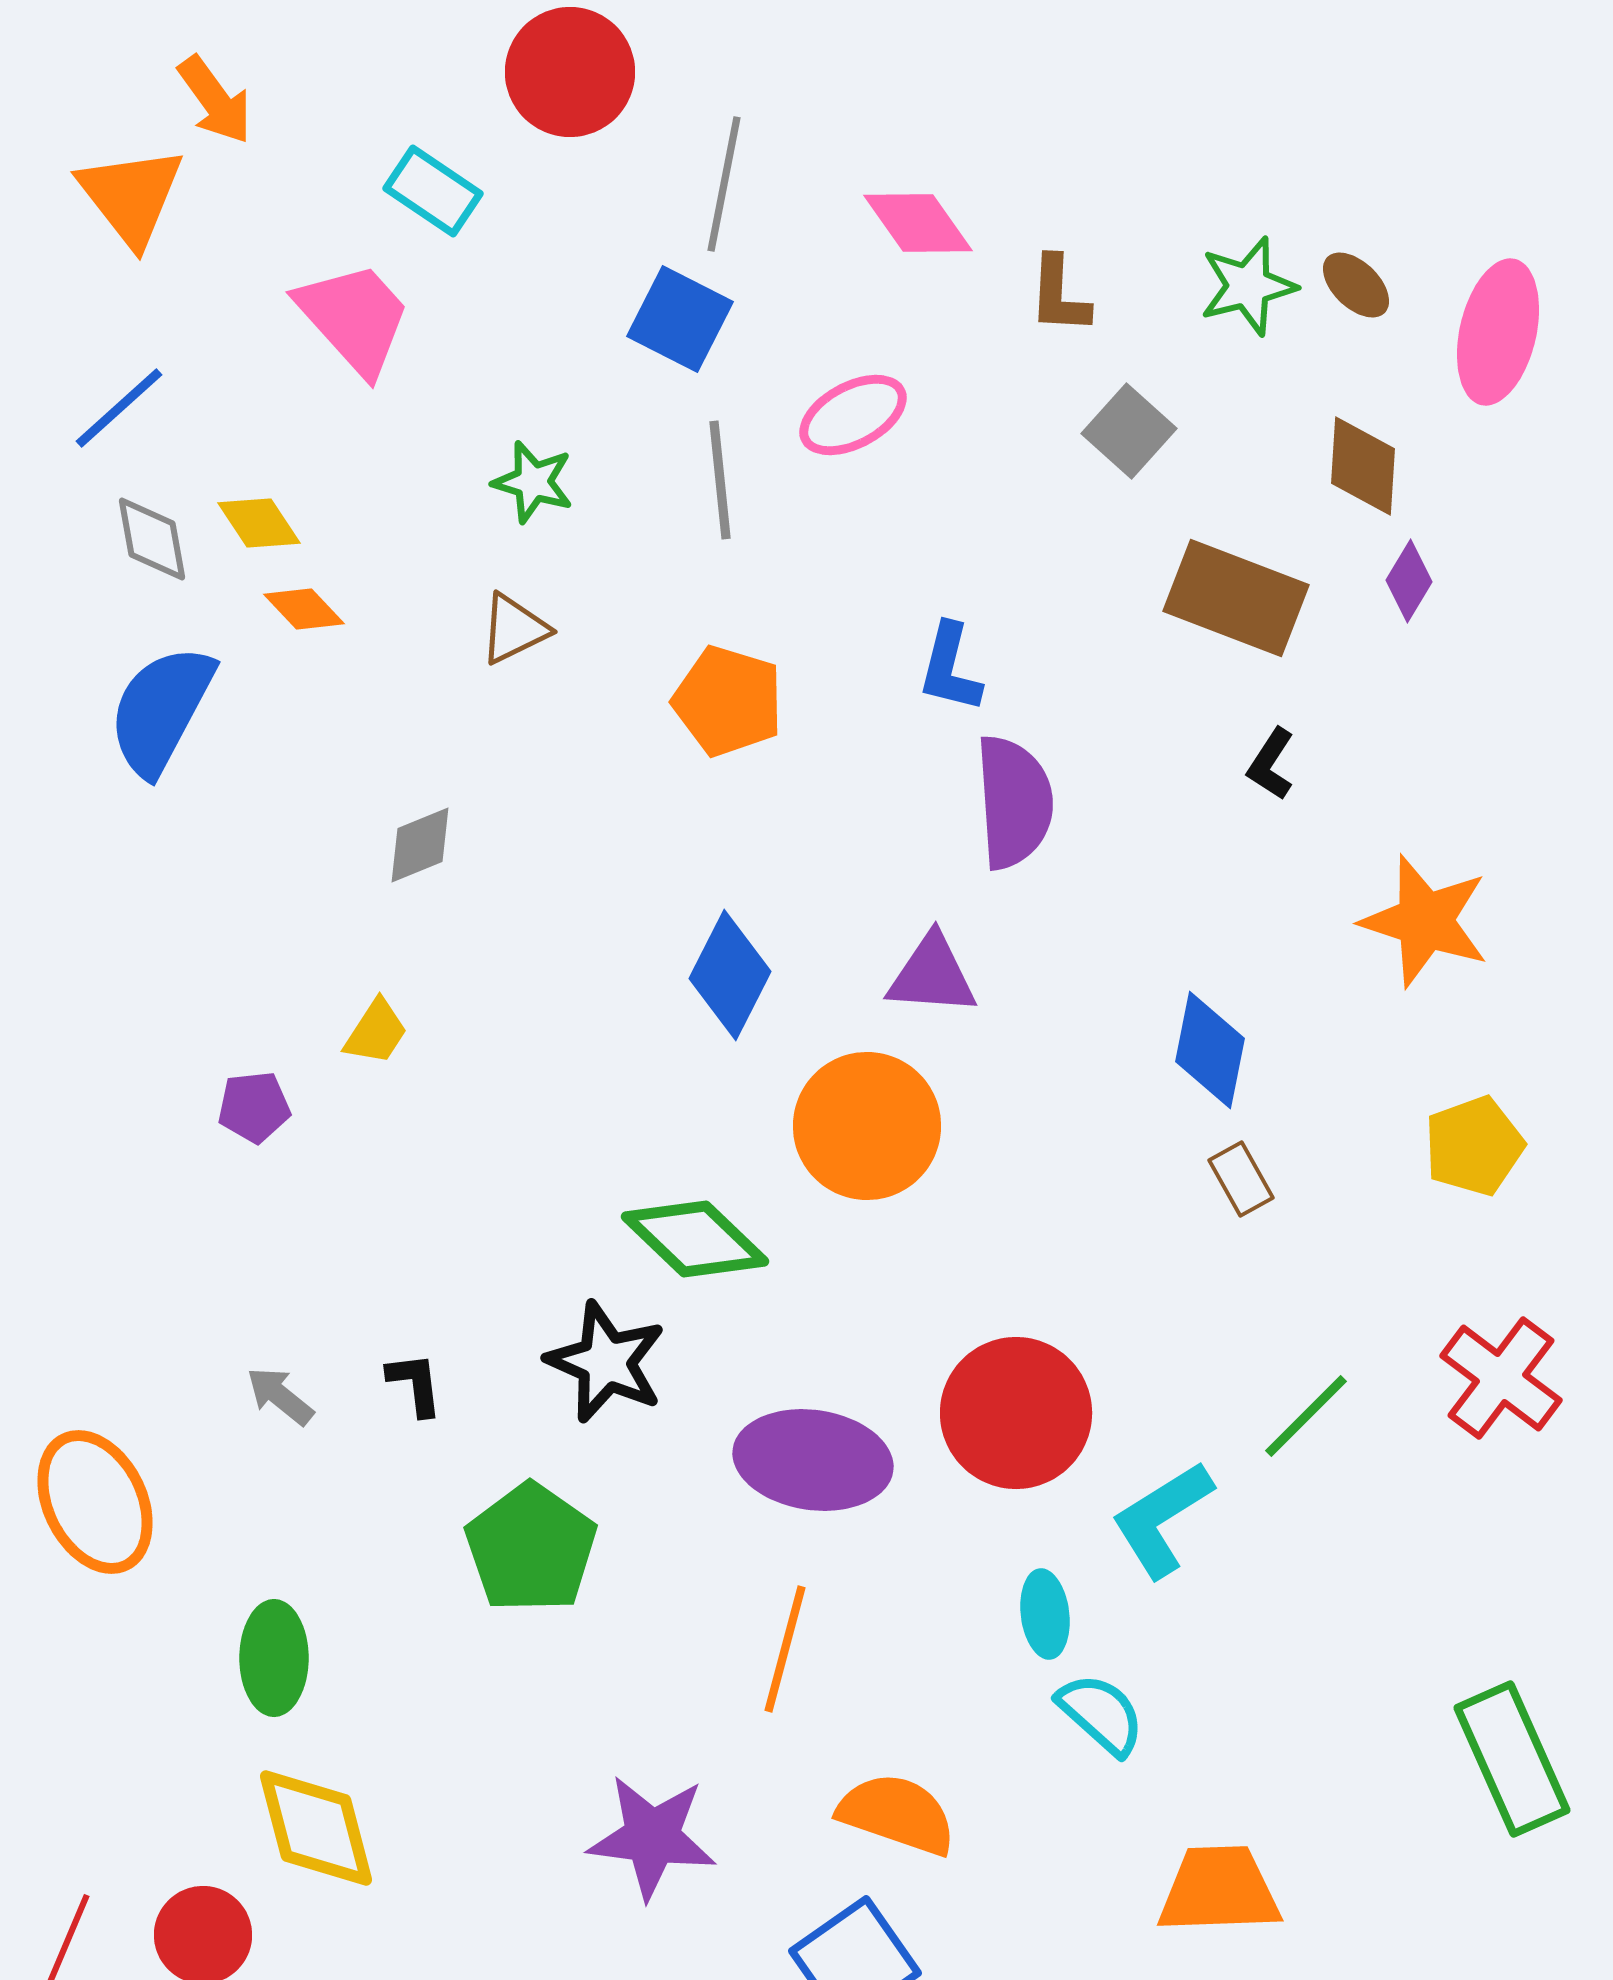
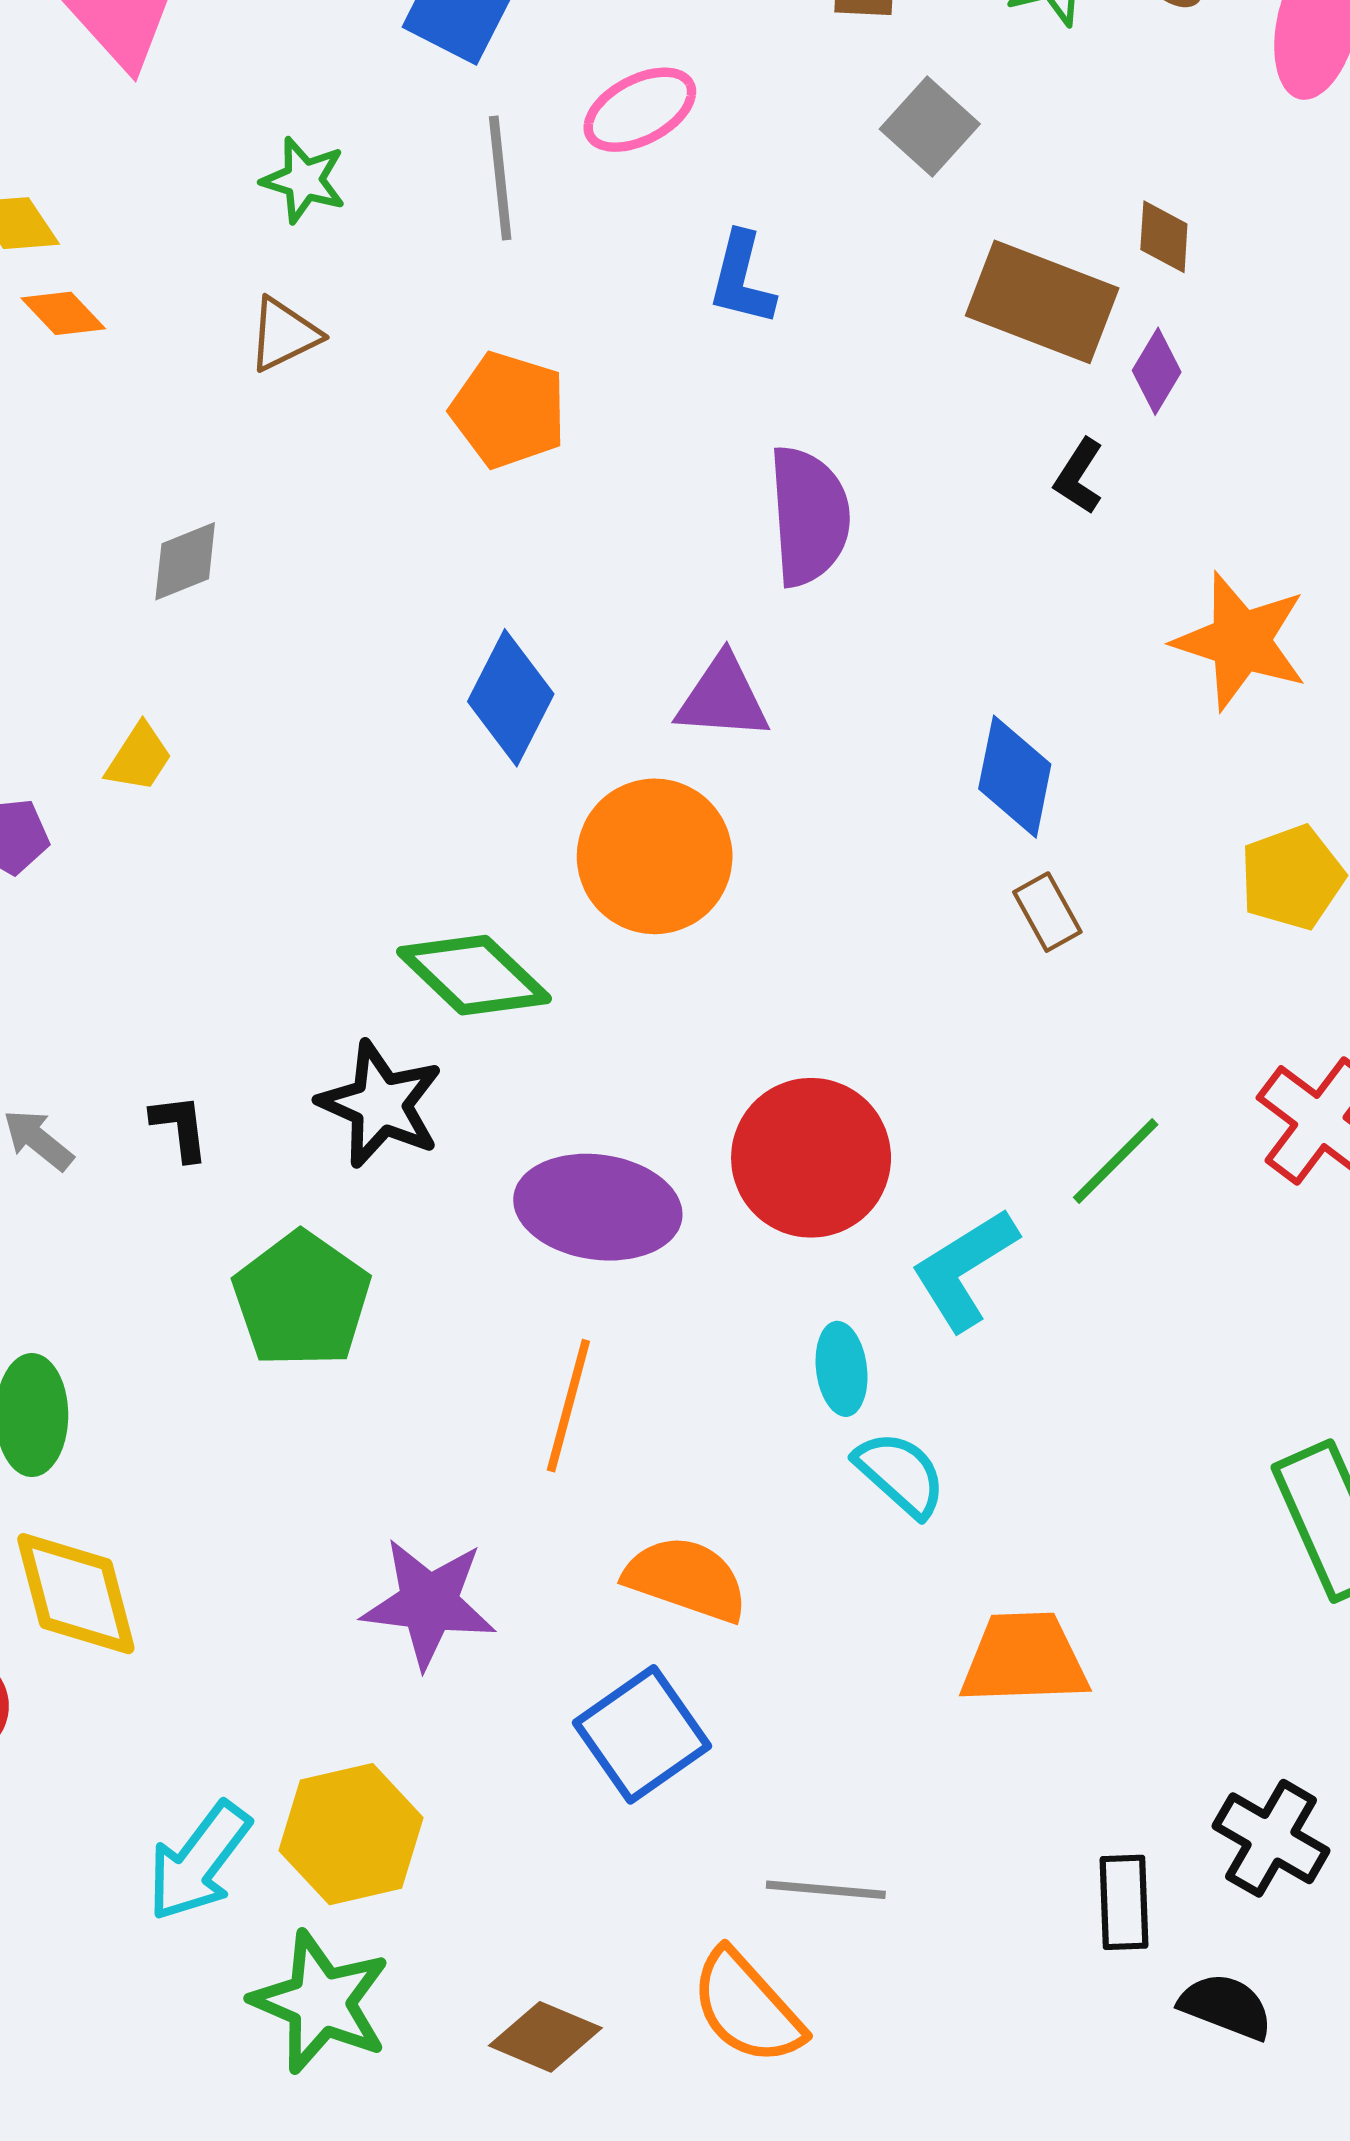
brown diamond: (1363, 466) -> (1164, 237), moved, size x0.7
purple diamond: (1409, 581) -> (1157, 371), moved
blue L-shape: (950, 668) -> (742, 279), moved

